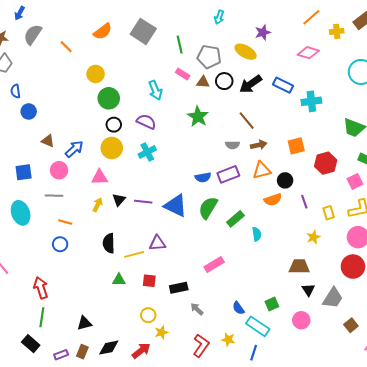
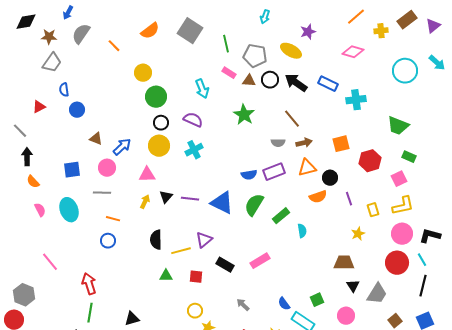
black arrow: (251, 84) -> (296, 83), turned 70
purple triangle: (157, 243) -> (204, 240), turned -36
black rectangle: (179, 288) -> (225, 265), moved, turned 42

